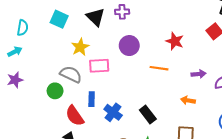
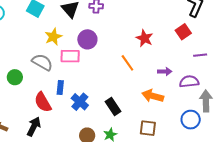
purple circle: (129, 46) -> (87, 39), moved
orange line: (159, 68) -> (127, 63), turned 42
green circle: (55, 91) -> (15, 77), moved
orange arrow: (188, 100) -> (153, 96), size x1.5

